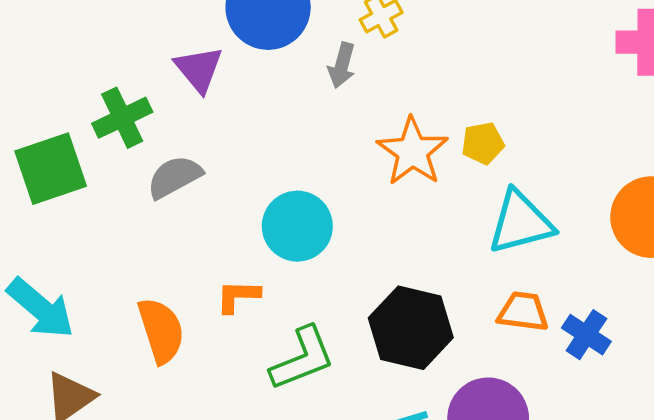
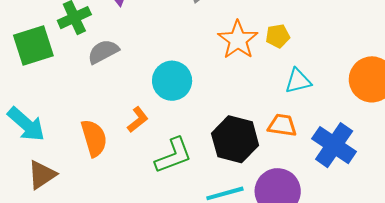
cyan triangle: (520, 222) -> (298, 81), size x0.7
orange L-shape: (238, 296) -> (138, 120), turned 140
orange trapezoid: (523, 312) -> (282, 125), moved
blue cross: (586, 335) -> (334, 145), size x1.6

